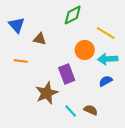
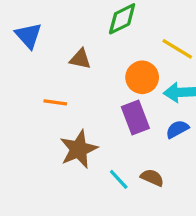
brown triangle: (40, 39) -> (80, 59), moved
orange line: (21, 61) -> (55, 102), moved
purple rectangle: (67, 74) -> (135, 117), moved

